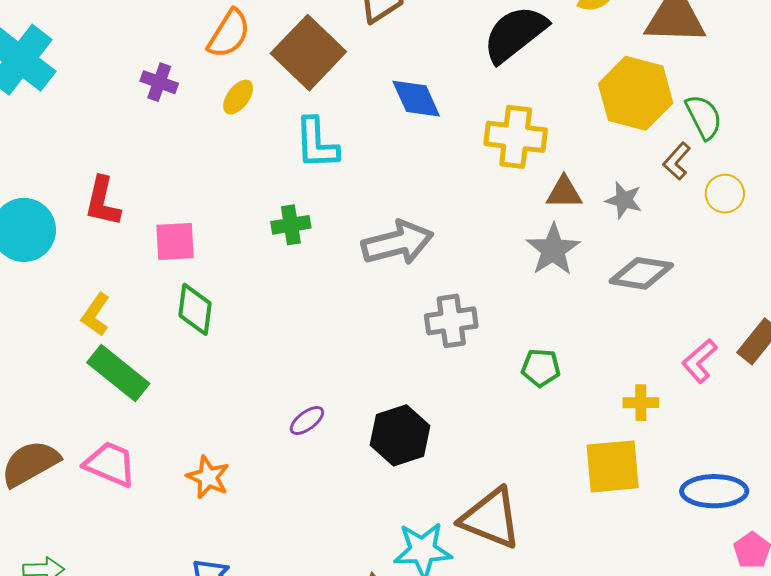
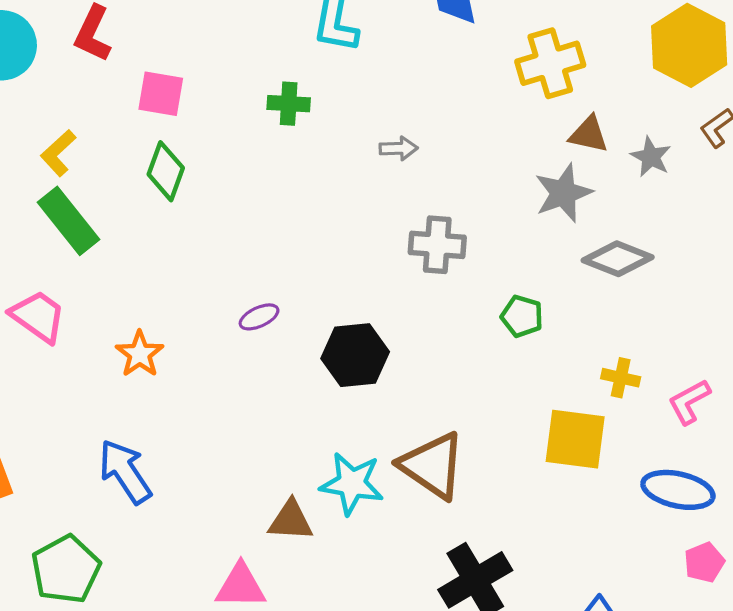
yellow cross: (516, 137) -> (550, 63), turned -36
gray arrow: (398, 243) -> (398, 148), size x0.5
gray diamond: (641, 273) -> (618, 259), moved
pink L-shape: (699, 361) -> (689, 402), moved

